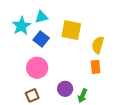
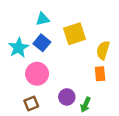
cyan star: (21, 26) -> (18, 48), moved
yellow square: (71, 30) -> (74, 34), turned -30

